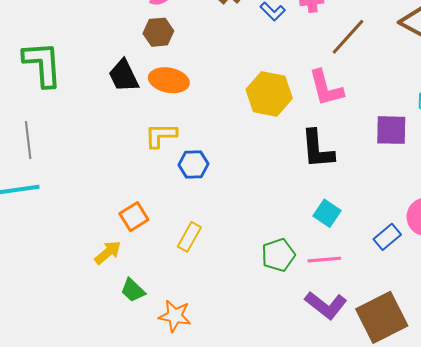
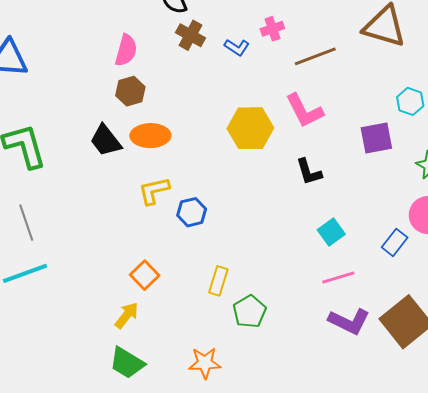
brown line: (348, 37) -> (315, 56), turned 39
black L-shape: (317, 149) -> (309, 172), size x0.7
cyan square: (327, 213) -> (331, 232), turned 32
yellow rectangle: (189, 237) -> (218, 281), moved
green pentagon: (278, 255) -> (249, 311), moved
green trapezoid: (133, 290) -> (127, 363), moved, size x1.4

